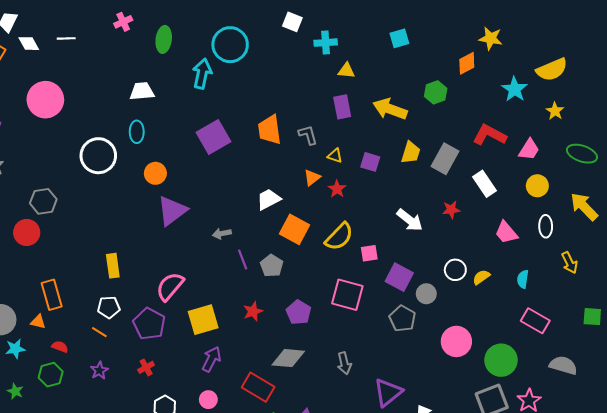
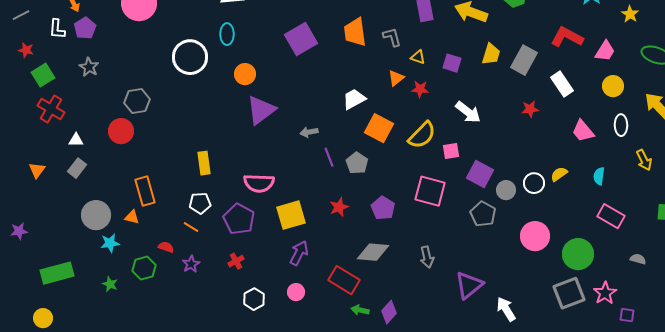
red star: (337, 189) -> (420, 89), turned -30
white arrow: (410, 220) -> (468, 112), moved
white circle: (455, 270) -> (534, 183), moved
pink semicircle: (170, 286) -> (259, 183), turned -128
red semicircle: (60, 347) -> (166, 247), moved
gray semicircle: (563, 365) -> (638, 259), size x0.6

